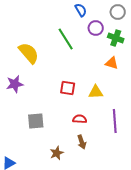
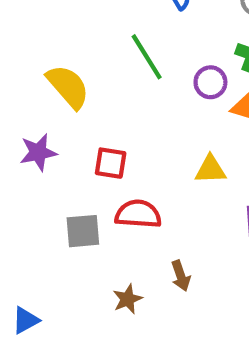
purple circle: (96, 28) -> (210, 82), moved
red square: (68, 88) -> (111, 163), moved
red semicircle: (80, 119) -> (138, 214), moved, size x1.5

